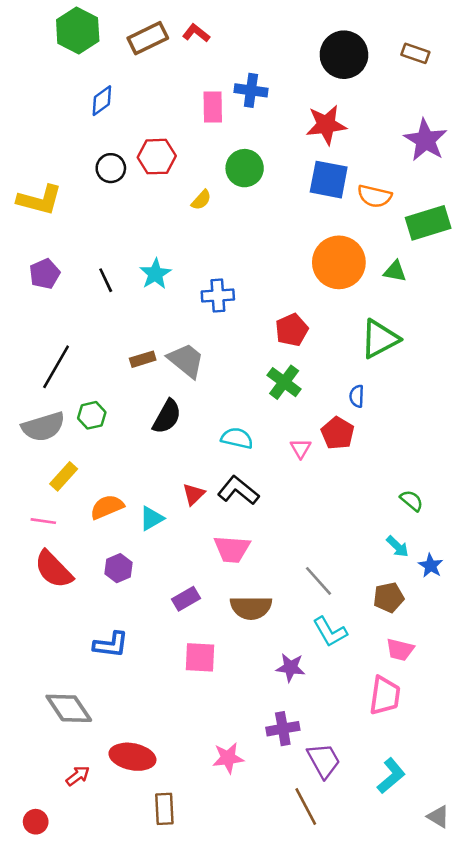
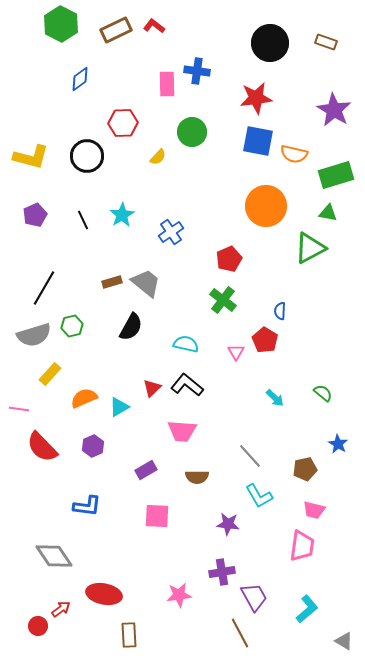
black circle: (111, 168) -> (87, 156), moved, size x1.4
green triangle: (395, 271) -> (328, 213), moved
blue cross: (218, 296) -> (171, 232), turned -30
green triangle: (380, 339) -> (310, 248), moved
pink line: (43, 521) -> (19, 409), moved
cyan arrow: (397, 546) -> (275, 398), moved
brown semicircle: (251, 608) -> (197, 477), size x0.7
red circle: (36, 822) -> (38, 626), moved

